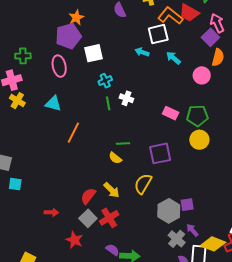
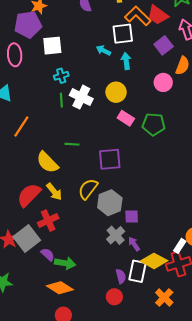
purple square: (210, 37) -> (164, 45), moved
cyan arrow: (173, 58) -> (126, 61), moved, turned 35
white cross: (126, 98) -> (81, 97), size x1.5
yellow circle: (199, 140) -> (116, 92), moved
yellow semicircle: (115, 158) -> (47, 162), moved, size x1.6
red semicircle: (88, 196) -> (29, 195), size x1.4
gray hexagon: (169, 211) -> (110, 203), moved
gray square: (88, 218) -> (27, 239), moved, size x1.4
gray cross: (177, 239) -> (116, 235), moved

